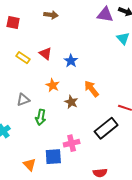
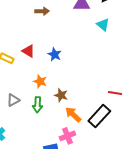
brown arrow: (51, 15) -> (42, 11), moved
orange arrow: (91, 89) -> (73, 115), moved
green arrow: (41, 117) -> (38, 105), moved

